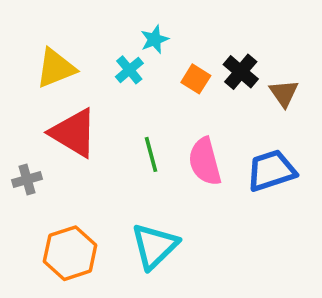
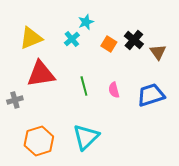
red triangle: (74, 133) -> (41, 74), turned -40
pink semicircle: (205, 162) -> (114, 90), size x0.6

